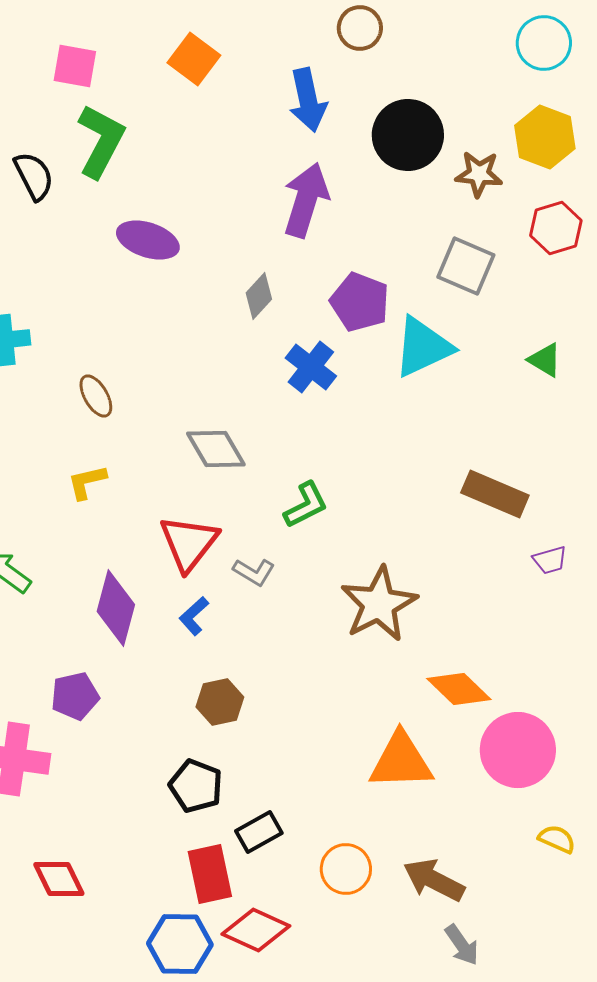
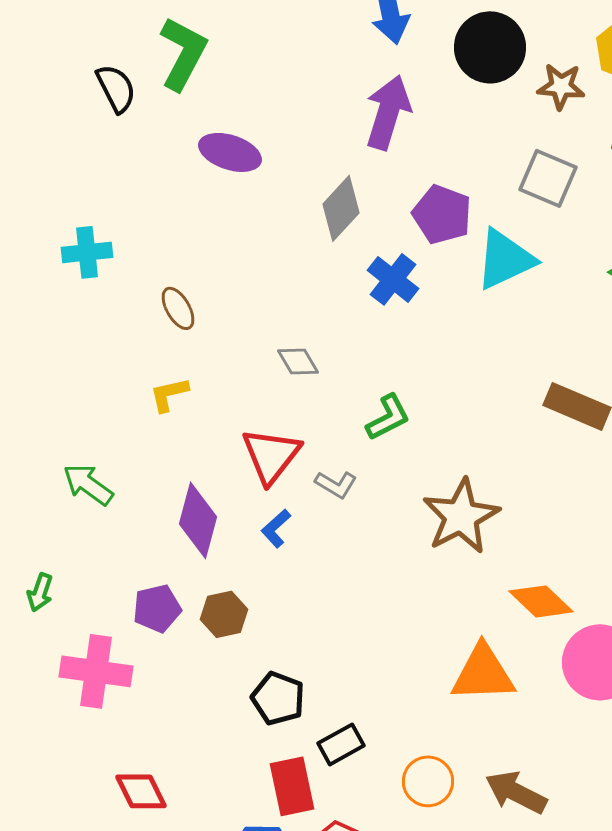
gray diamond: (259, 296) -> (341, 208), size x1.4
gray diamond: (216, 449) -> (298, 361), size x0.7
brown hexagon: (220, 702) -> (224, 614), moved

